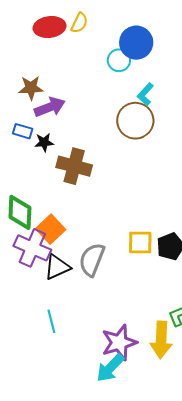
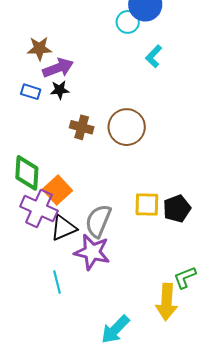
brown circle: (135, 121) -> (127, 127), moved
black star: (44, 142) -> (60, 90), moved
brown cross: (74, 166) -> (82, 127), size x0.7
purple star: (119, 342) -> (92, 252), moved, turned 30

